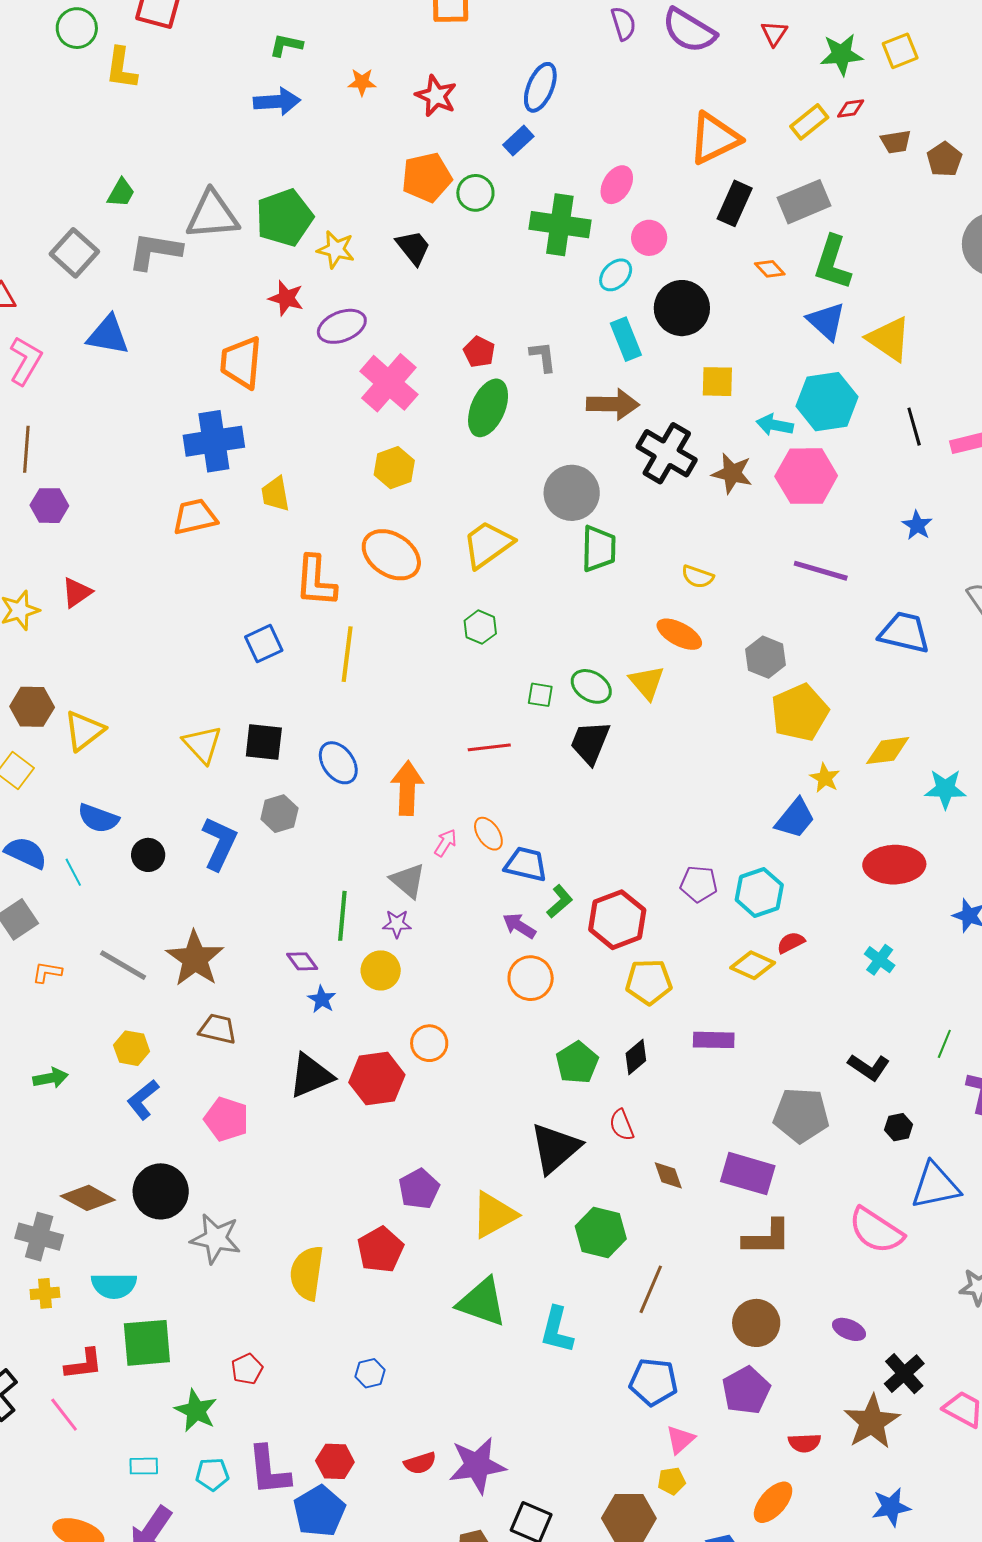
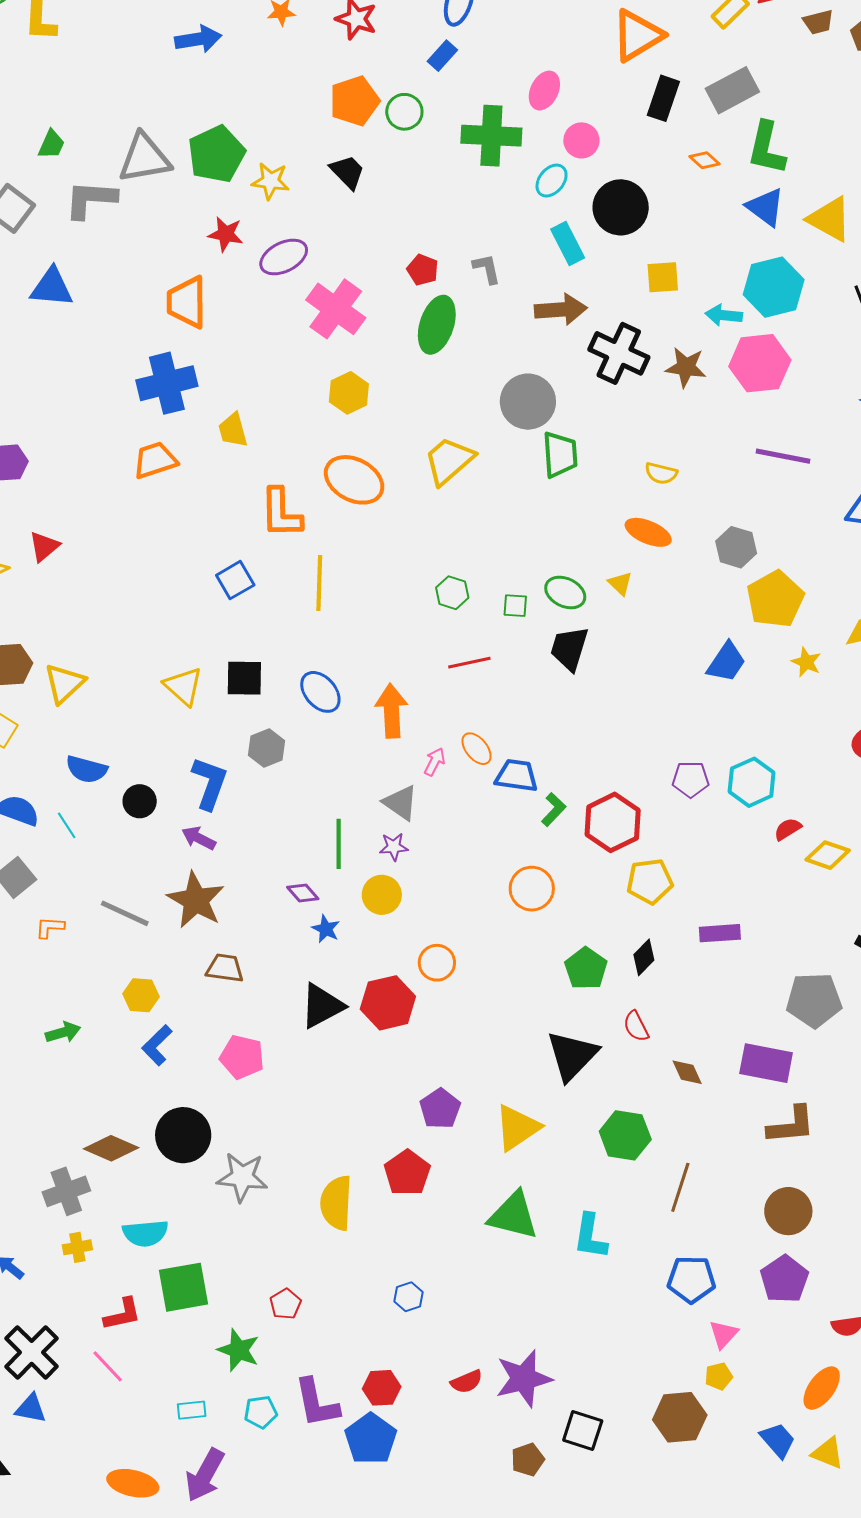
green hexagon: (480, 627) -> (452, 593), moved
yellow triangle: (647, 682) -> (620, 583), size x0.7
blue trapezoid: (795, 818) -> (726, 662), moved
purple arrow: (519, 926) -> (199, 838), moved
yellow diamond: (753, 965) -> (828, 855), moved
gray cross: (39, 1237) -> (66, 1191), turned -30

